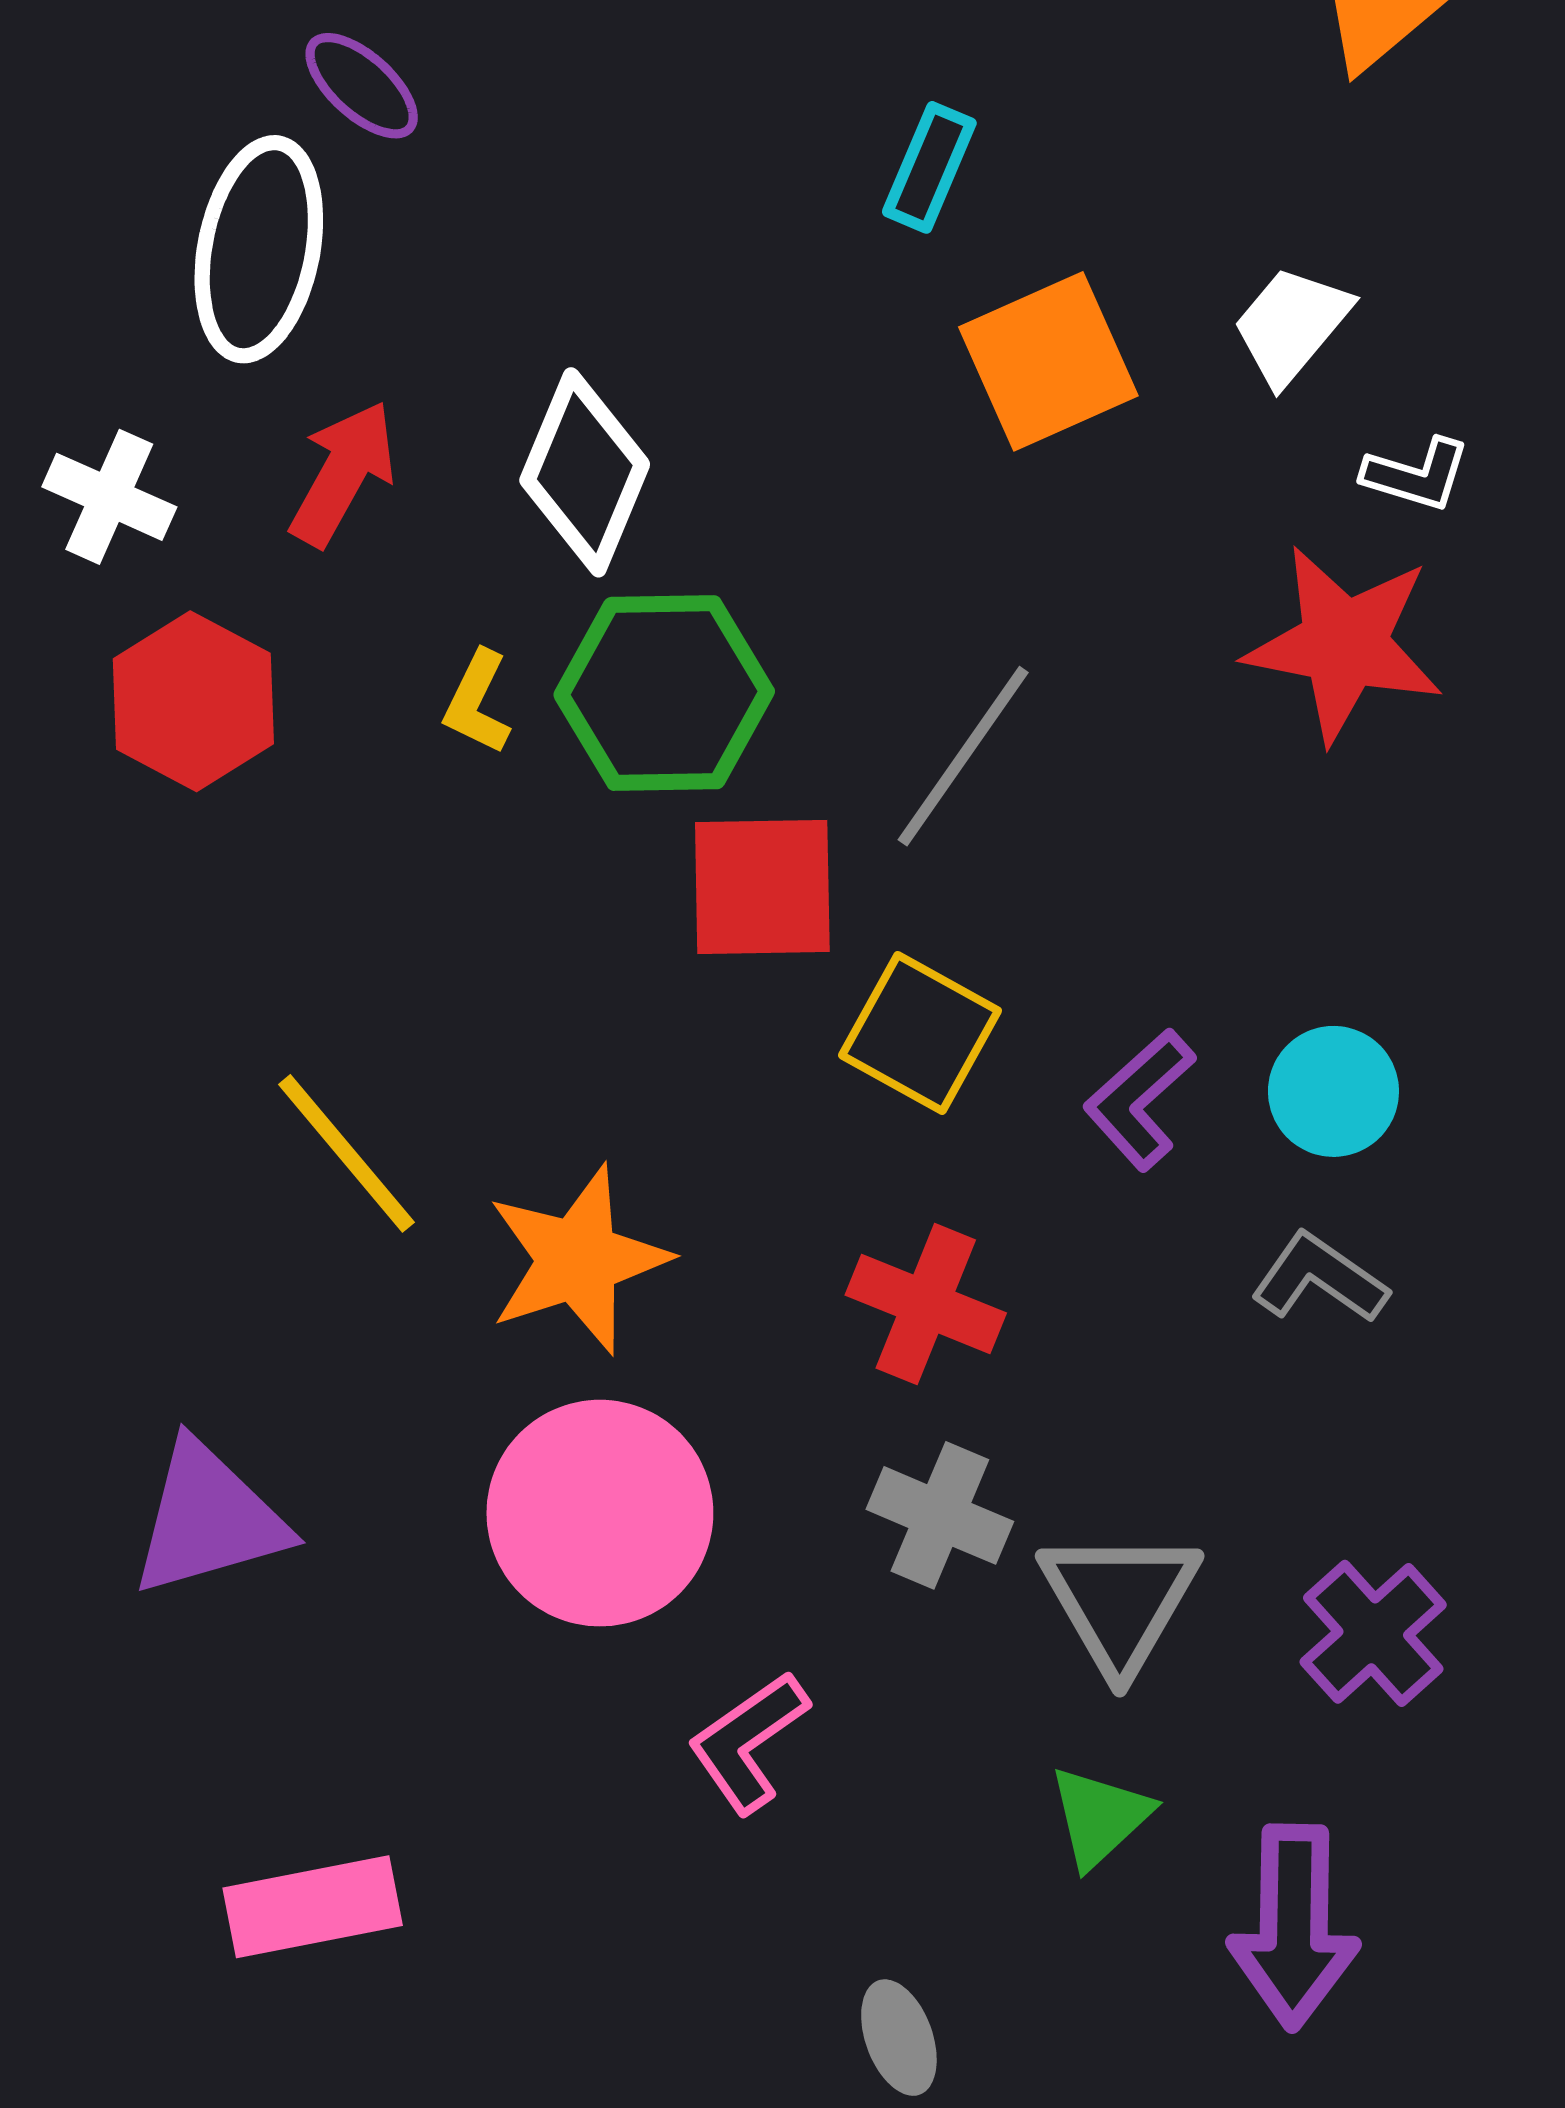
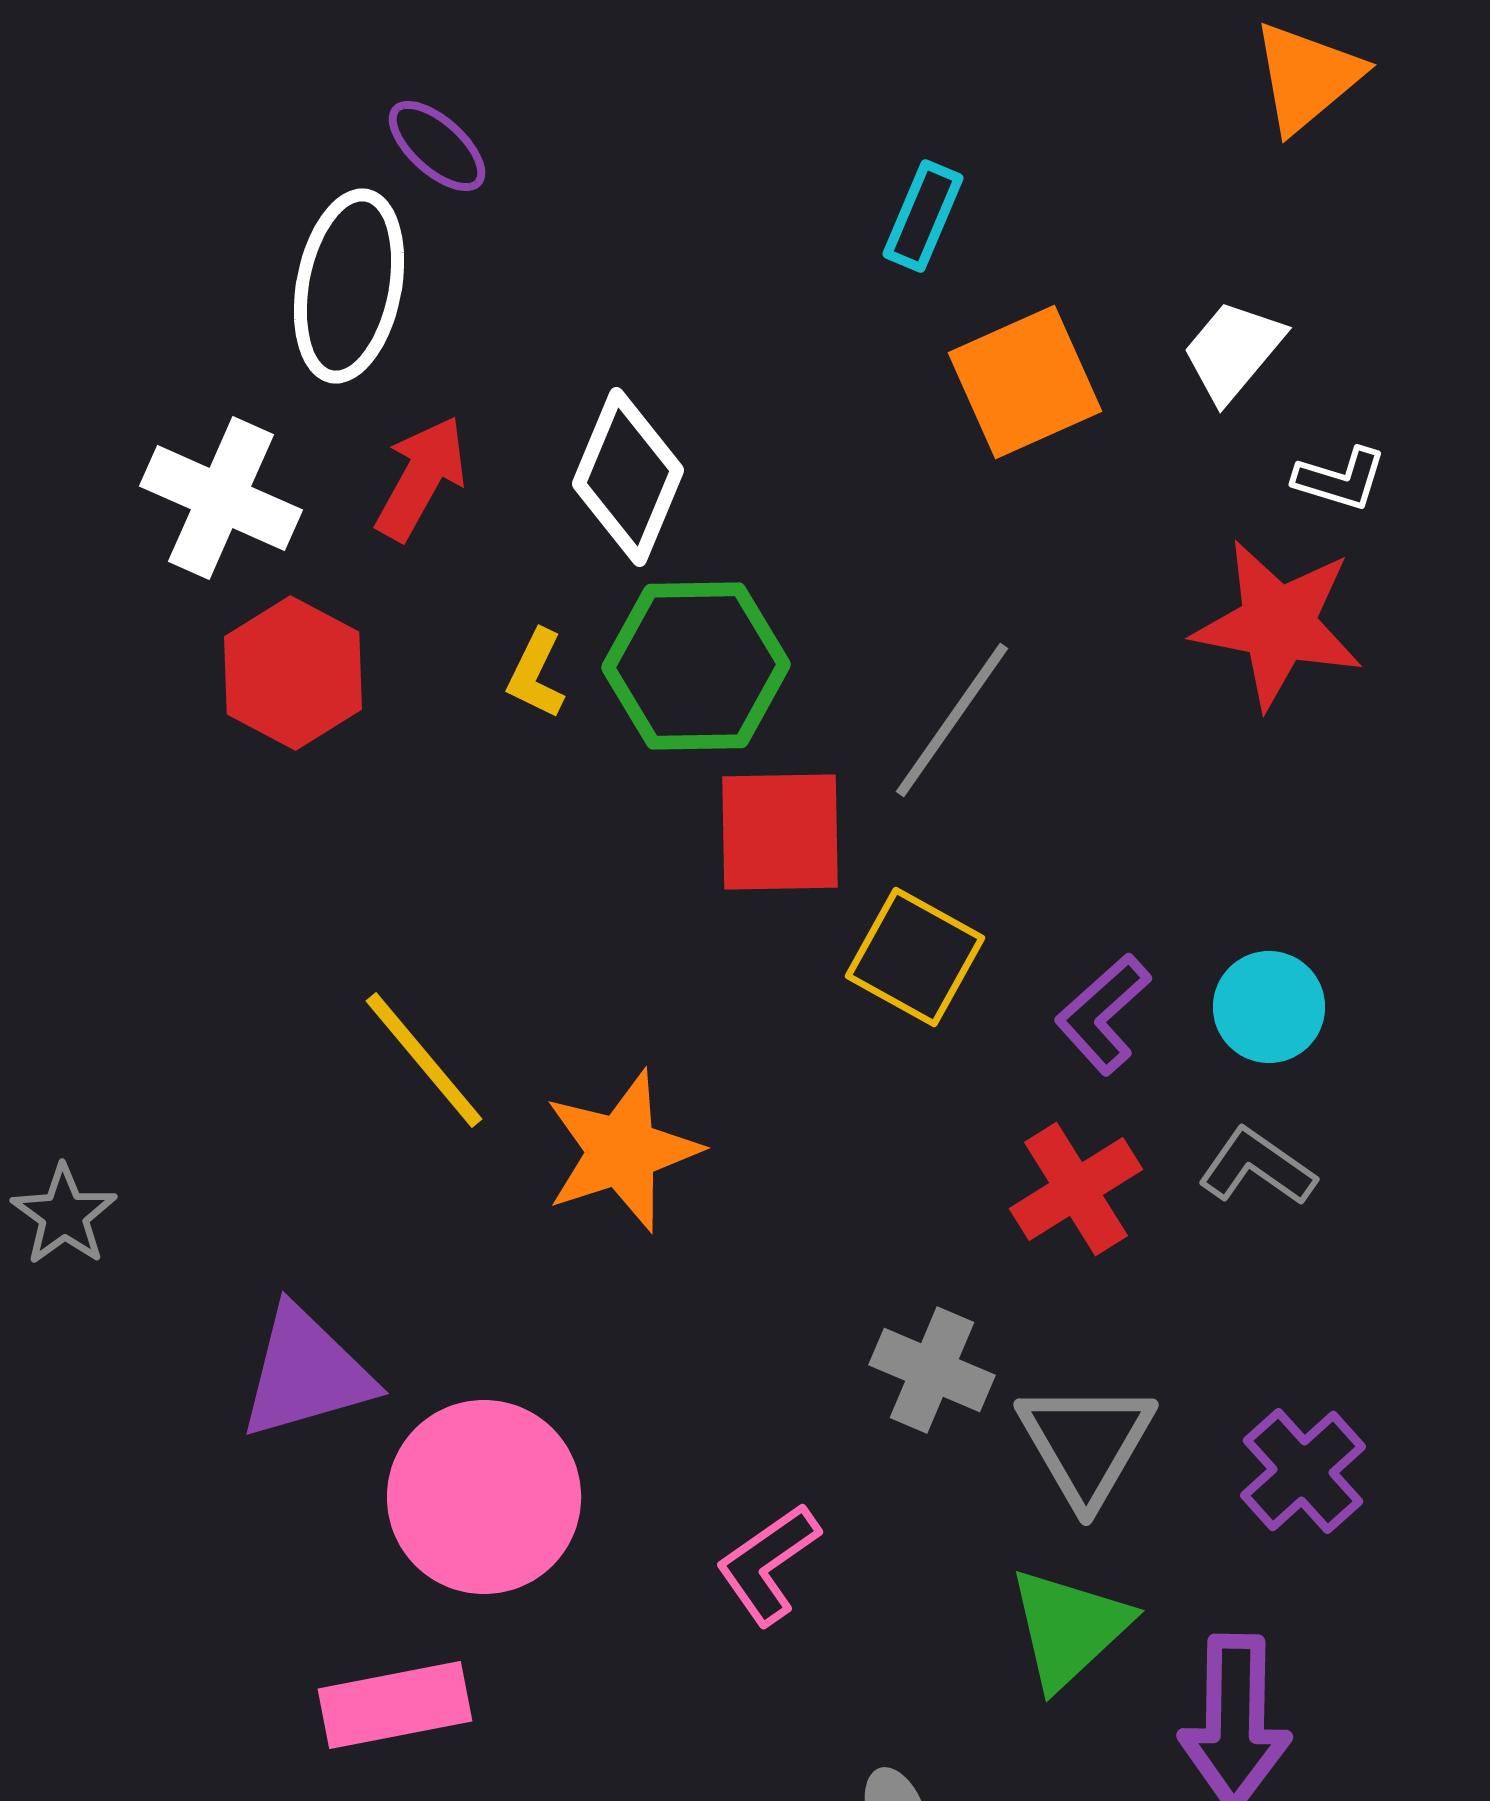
white cross: (109, 497) -> (221, 498), size x1.4
red cross: (926, 1304) -> (1076, 1189), moved, turned 36
pink circle: (600, 1513) -> (484, 1497), moved
green triangle: (1100, 1817) -> (1069, 1628), size x1.4

